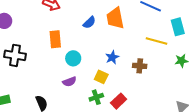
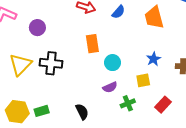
blue semicircle: (89, 22) -> (118, 12), moved
yellow square: (101, 77) -> (143, 80), turned -32
green cross: (96, 97) -> (128, 103), moved

